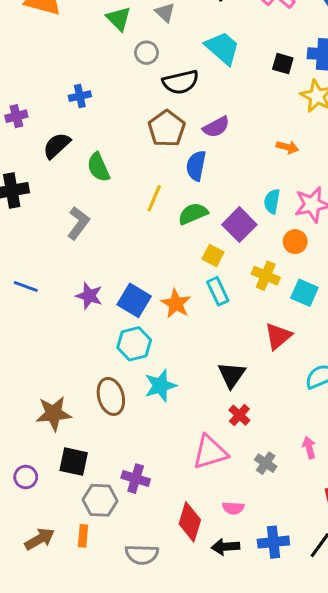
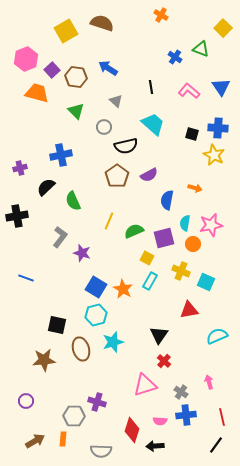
green triangle: (119, 19) -> (76, 111), moved
blue cross: (80, 96) -> (61, 155), size x1.5
blue semicircle: (196, 166) -> (167, 200), moved
purple square: (239, 225) -> (164, 238), turned 30
orange circle: (295, 242) -> (193, 244), moved
cyan rectangle: (218, 291) -> (150, 281), turned 54
purple star: (89, 296) -> (82, 253), moved
red triangle: (278, 336) -> (189, 310), turned 30
black square: (74, 462) -> (57, 325), moved
blue cross: (273, 542) -> (186, 415), moved

